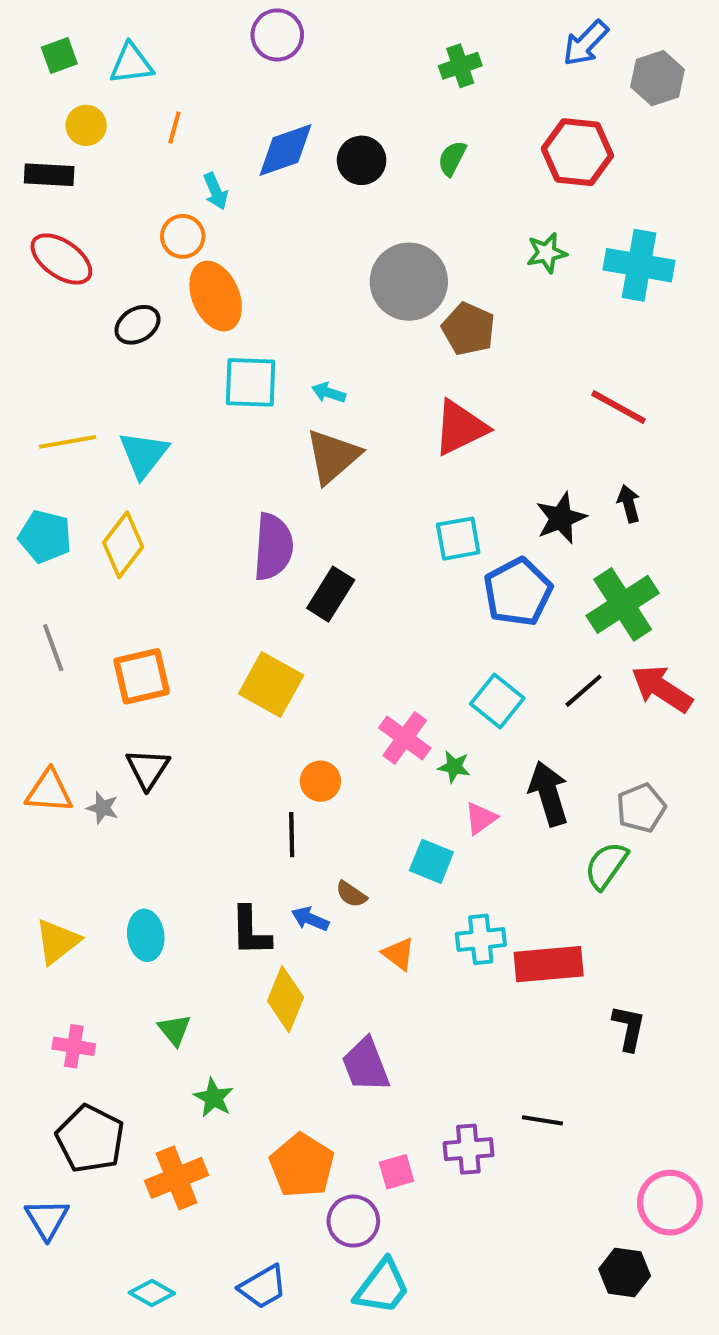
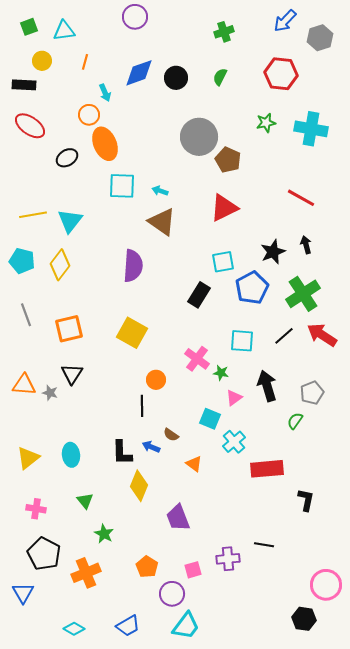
brown triangle: (333, 456) -> (162, 222), turned -44
black rectangle: (331, 594) -> (199, 295), moved
cyan square: (497, 701) -> (242, 341), turned -35
green semicircle: (606, 865) -> (295, 421), size x0.7
cyan cross: (481, 939) -> (234, 442), moved, turned -35
orange pentagon: (302, 1166) -> (147, 567), size x0.7

